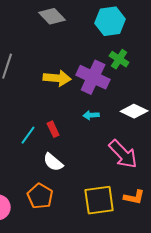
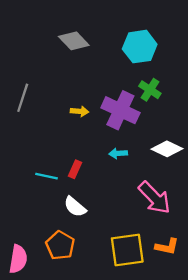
yellow arrow: (57, 78) -> (80, 111), size x0.6
red rectangle: (53, 129) -> (75, 169), turned 49
cyan line: (28, 135) -> (47, 176), turned 66

